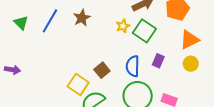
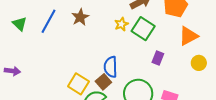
yellow circle: (191, 64) -> (199, 63), moved
blue semicircle: (133, 66) -> (111, 67), moved
brown square: (102, 70) -> (103, 82), moved

